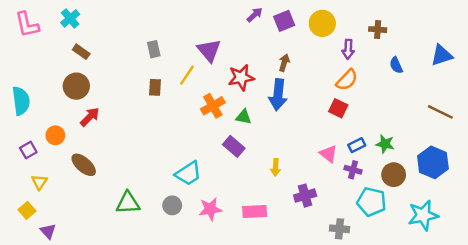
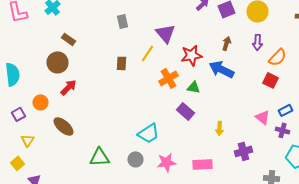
gray rectangle: (154, 49) -> (122, 21), moved
purple arrow: (348, 49) -> (258, 42), moved
brown rectangle: (81, 52) -> (68, 39), moved
blue arrow: (278, 95) -> (222, 69), turned 110

